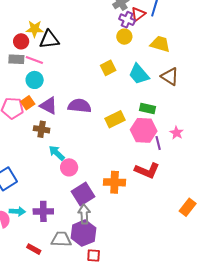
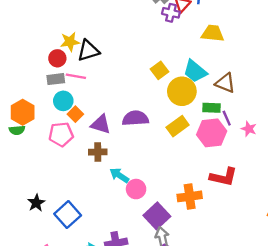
yellow circle: (124, 37) -> (182, 91), moved, size x1.6
brown triangle: (170, 76) -> (225, 83), moved
cyan circle: (35, 80) -> (63, 101), moved
orange square: (28, 103) -> (75, 114), moved
purple line: (158, 143) -> (227, 118), moved

